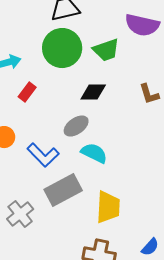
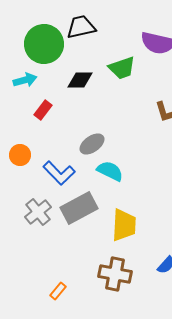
green circle: (62, 48) -> (44, 44), moved
black diamond: (93, 92) -> (80, 80), moved
gray cross: (20, 214) -> (38, 212), moved

